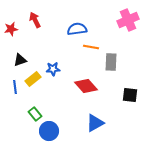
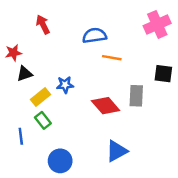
red star: (11, 29) -> (13, 53), moved
gray rectangle: (111, 62) -> (136, 96), moved
blue line: (15, 87) -> (21, 136), moved
black square: (130, 95) -> (163, 74), moved
green rectangle: (35, 114) -> (43, 120), moved

